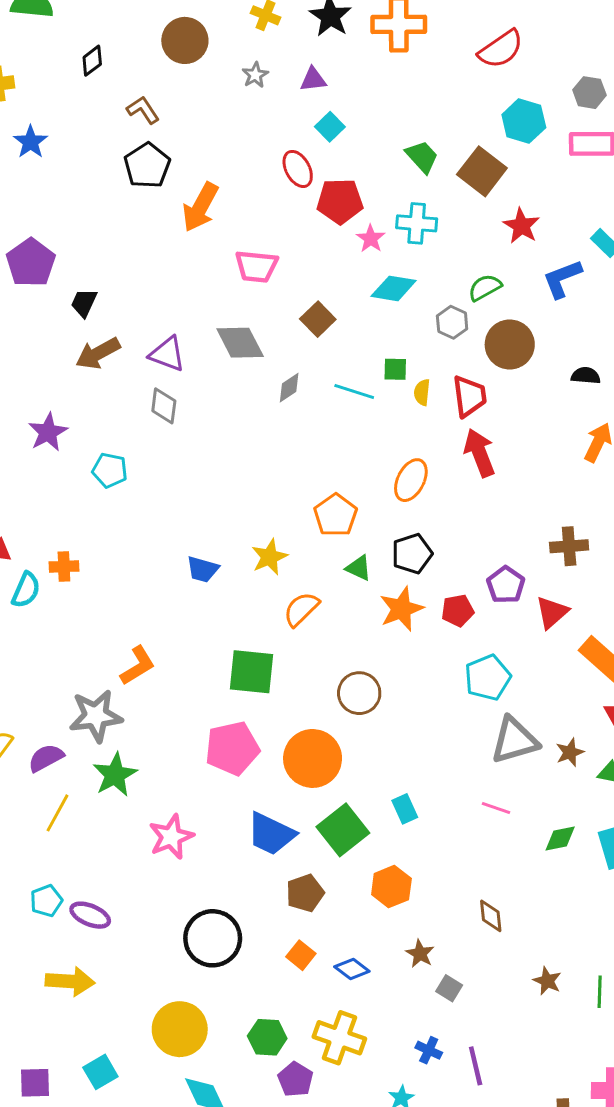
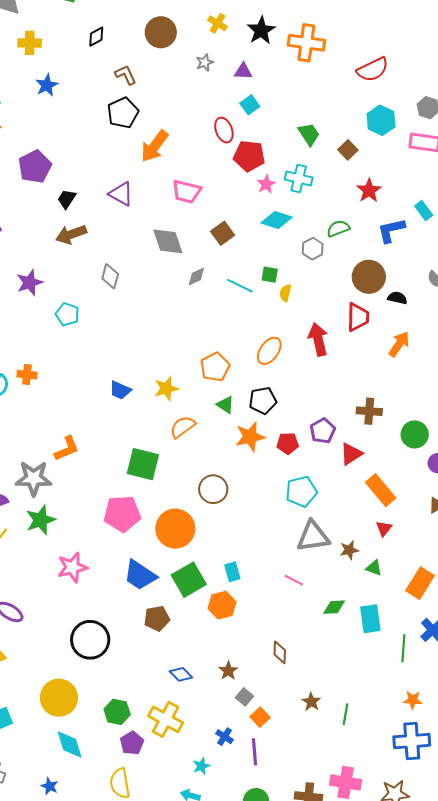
brown square: (482, 171) -> (348, 150), size x0.6
brown circle: (510, 344) -> (369, 277), moved
purple triangle: (167, 354) -> (121, 194), moved
red trapezoid: (469, 396) -> (358, 317), moved
orange hexagon: (391, 887) -> (222, 605), moved
orange square: (301, 955) -> (260, 717), moved

